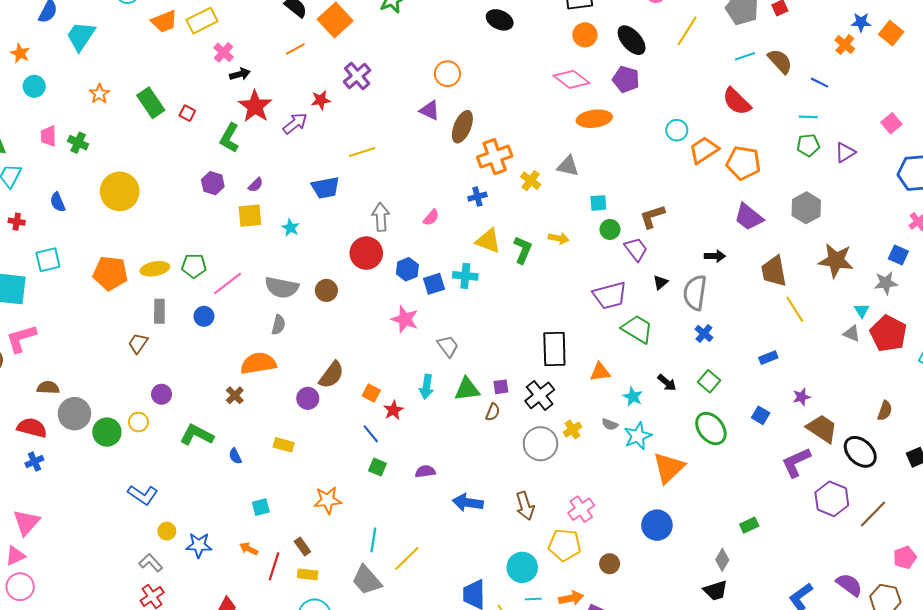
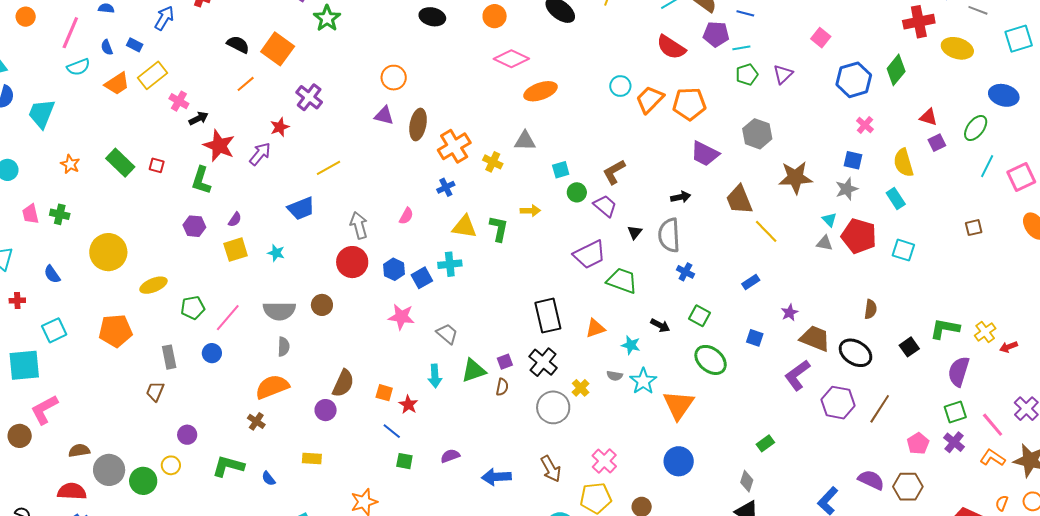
orange circle: (585, 35) -> (495, 16), moved
purple pentagon: (626, 79) -> (716, 34), moved
yellow ellipse: (155, 269) -> (153, 285), moved

